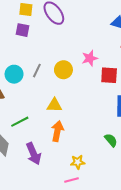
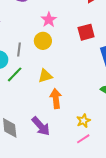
pink star: (90, 58) -> (49, 20), moved
green line: (20, 122) -> (15, 74), moved

